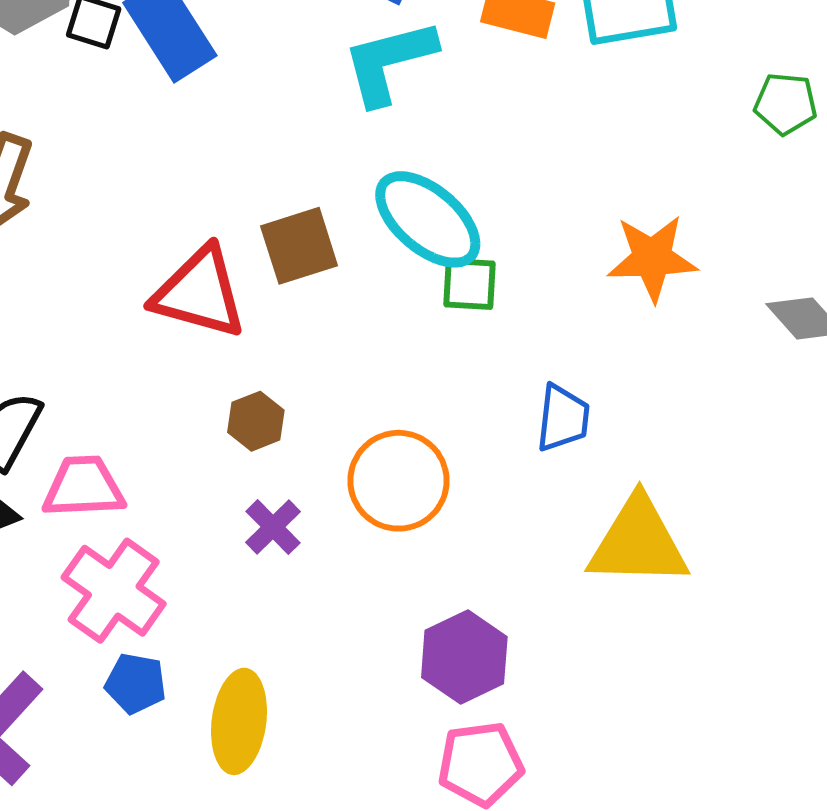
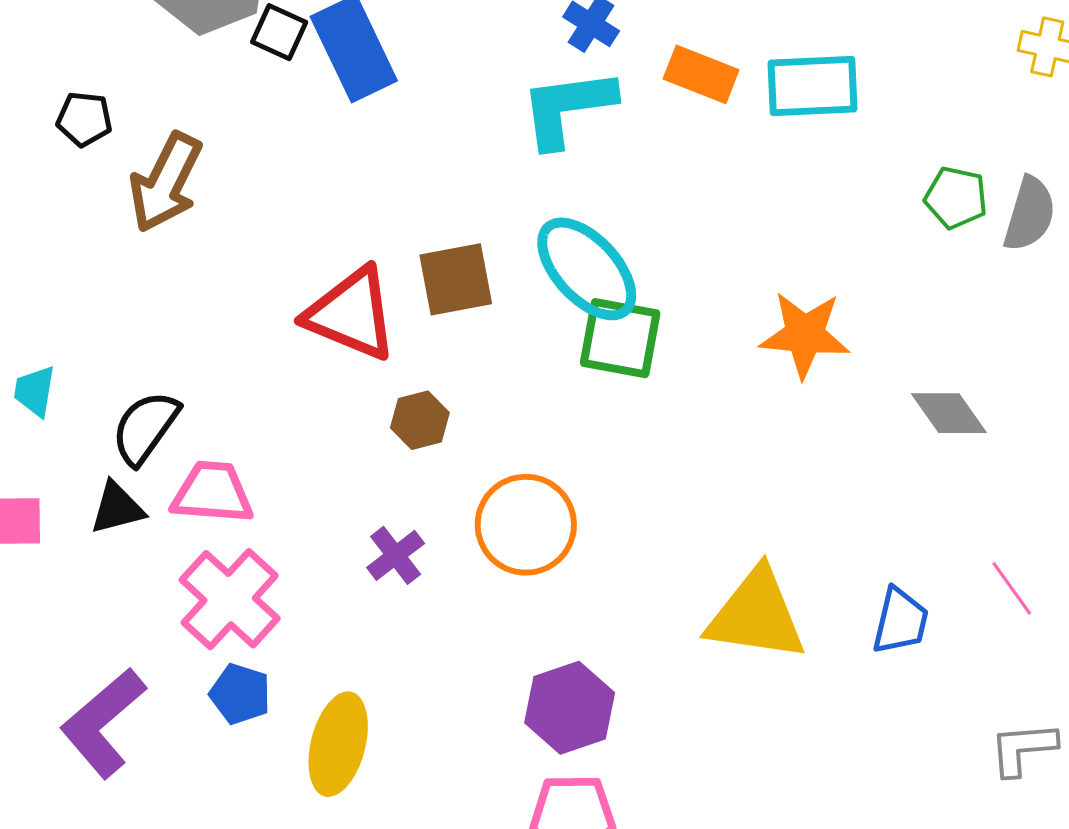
green square: (469, 284) -> (620, 338), size x1.4
blue trapezoid: (563, 418) -> (900, 621), moved
brown hexagon: (256, 421) -> (420, 420), moved

